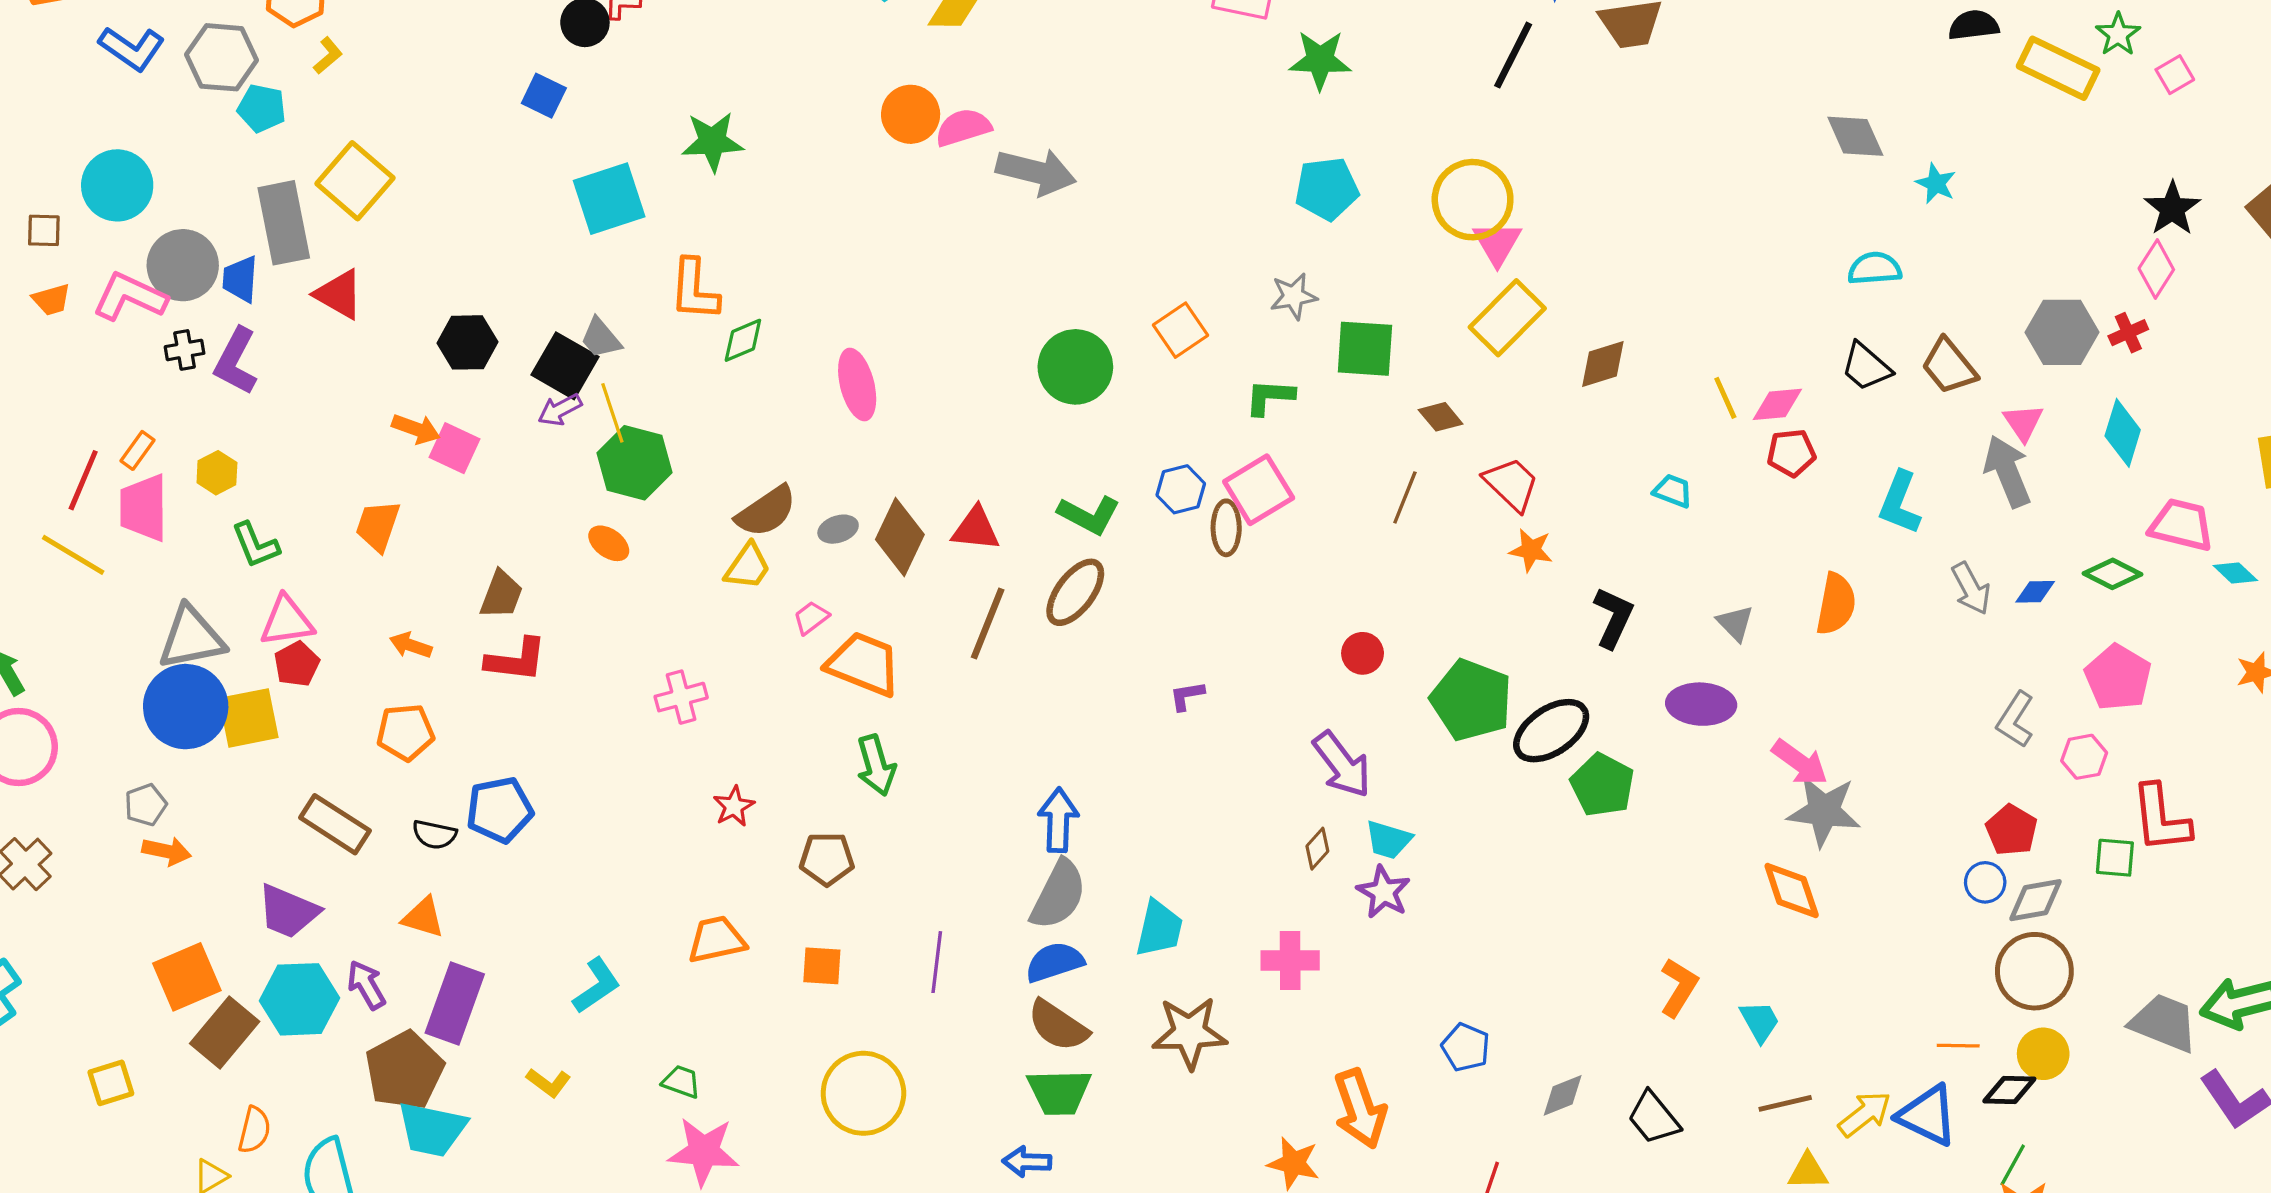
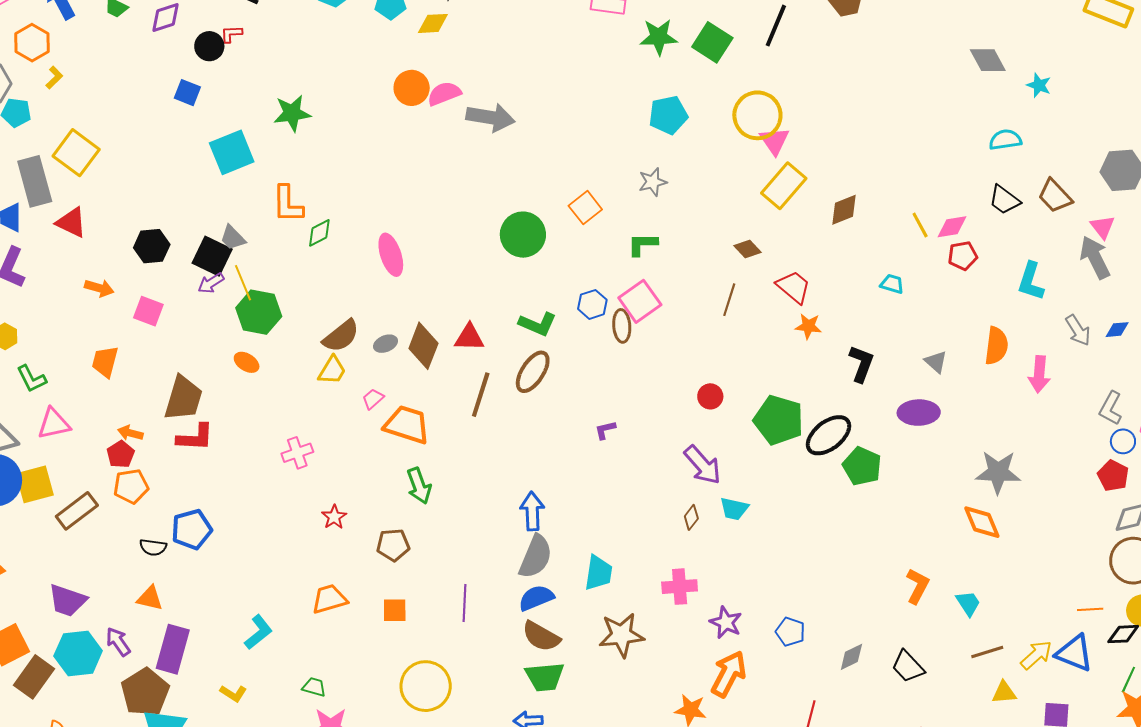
green square: (1365, 349) -> (712, 42), moved, turned 33
orange arrow: (416, 429) -> (99, 288), moved
brown trapezoid: (501, 595) -> (183, 398), size x1.5
red pentagon: (297, 664) -> (121, 454), moved
pink arrow: (1800, 762) -> (1039, 374), moved, turned 63
brown rectangle: (335, 824) -> (77, 511), moved, turned -66
blue circle: (1985, 882) -> (1123, 441), moved
purple star: (1384, 892) -> (726, 622), moved
orange arrow: (1360, 1109) -> (729, 674), turned -129

